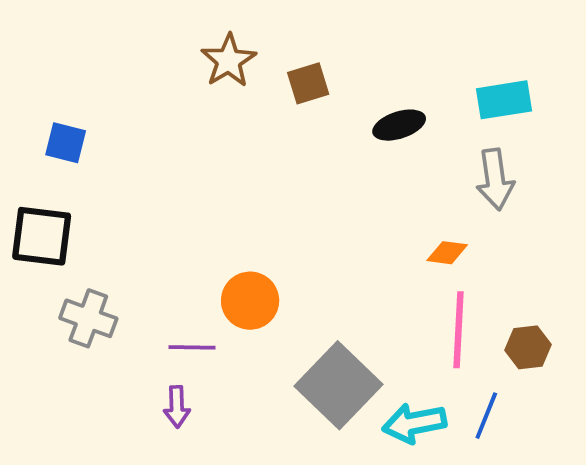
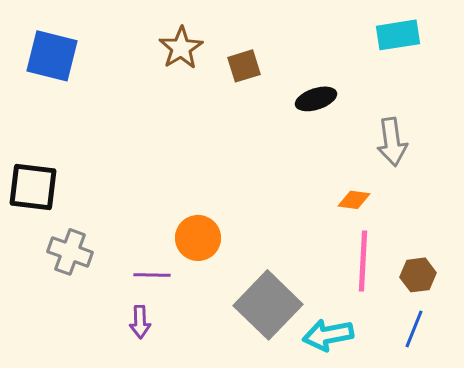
cyan rectangle: (504, 100) -> (398, 35), moved
blue square: (66, 143) -> (52, 56), moved, size x1.6
blue line: (486, 416) -> (414, 329), moved

